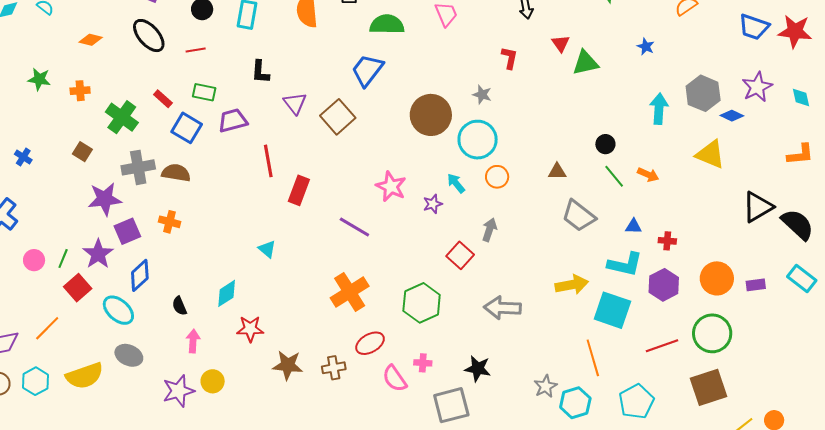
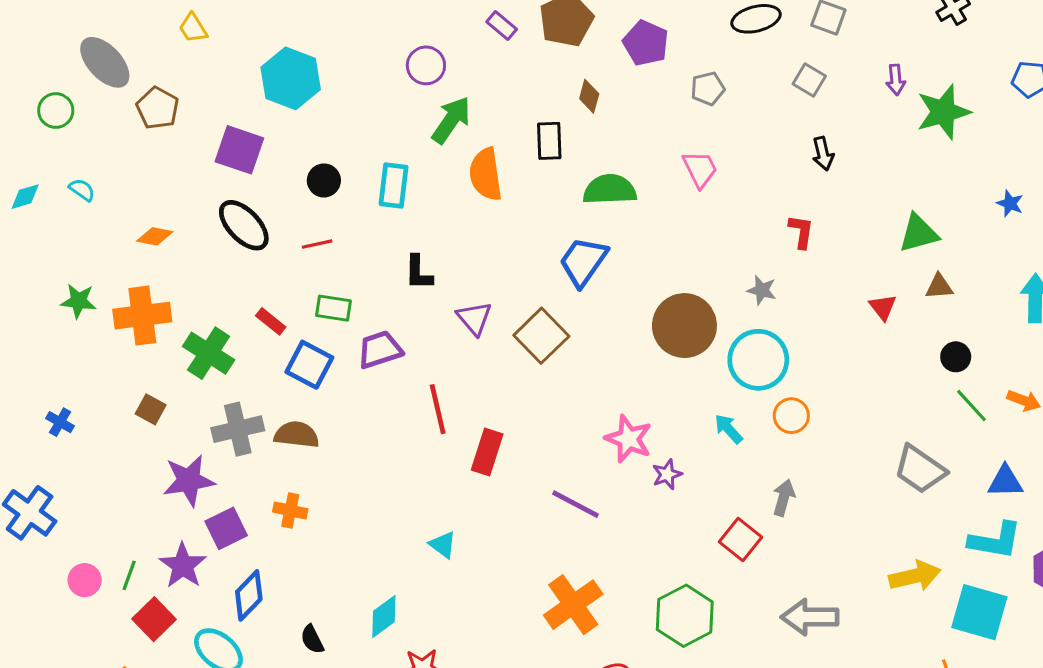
red triangle: (561, 44) -> (883, 307), moved
orange cross: (80, 91) -> (142, 316), size x1.8
brown triangle: (557, 172) -> (939, 286), moved
purple star: (433, 204) -> (667, 474), moved
blue triangle: (633, 226) -> (1005, 481), size x1.4

